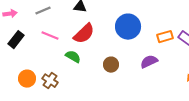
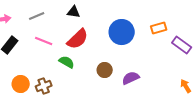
orange rectangle: (165, 37) -> (159, 28), moved
purple semicircle: (149, 62) -> (131, 78), moved
brown cross: (50, 81) -> (44, 86), turned 35

